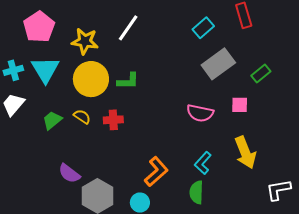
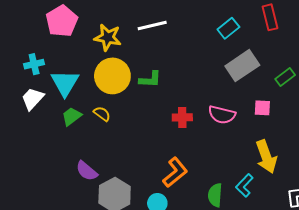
white line: (128, 28) -> (152, 25), turned 40
cyan triangle: (45, 70) -> (65, 83), moved
red cross: (113, 120) -> (182, 117), moved
cyan L-shape: (203, 163) -> (244, 185), moved

